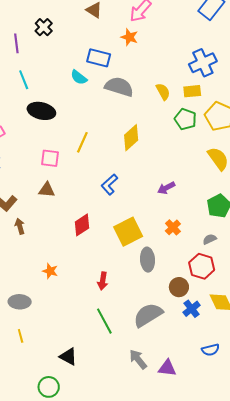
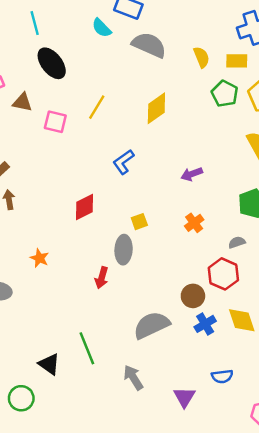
black ellipse: (41, 111) -> (52, 63), turned 32
brown triangle: (47, 190) -> (22, 102), moved
yellow square: (128, 232) -> (139, 222), size x0.5
gray ellipse: (148, 260) -> (124, 250), moved
green line: (104, 321) -> (87, 348), moved
purple triangle: (167, 368) -> (184, 397), moved, turned 48

